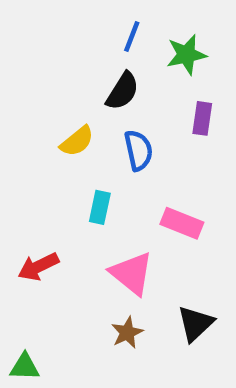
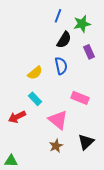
black semicircle: (123, 91) -> (64, 40), moved
purple rectangle: (202, 118) -> (89, 52), turned -32
yellow semicircle: (77, 141) -> (35, 73), moved
cyan rectangle: (100, 207) -> (35, 99), moved, turned -56

